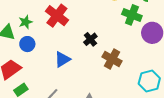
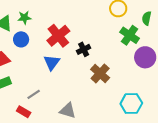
red cross: (57, 16) -> (58, 36), moved
blue triangle: (62, 59) -> (52, 62), turned -36

